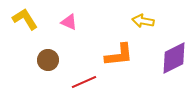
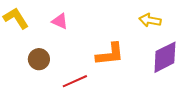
yellow arrow: (143, 21) -> (150, 20), moved

